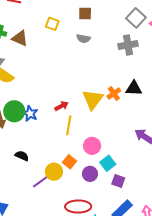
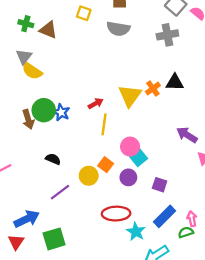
gray semicircle: (83, 39) -> (118, 29), size x1.5
cyan square: (108, 163) -> (139, 158), moved
purple line: (41, 181) -> (60, 192), moved

